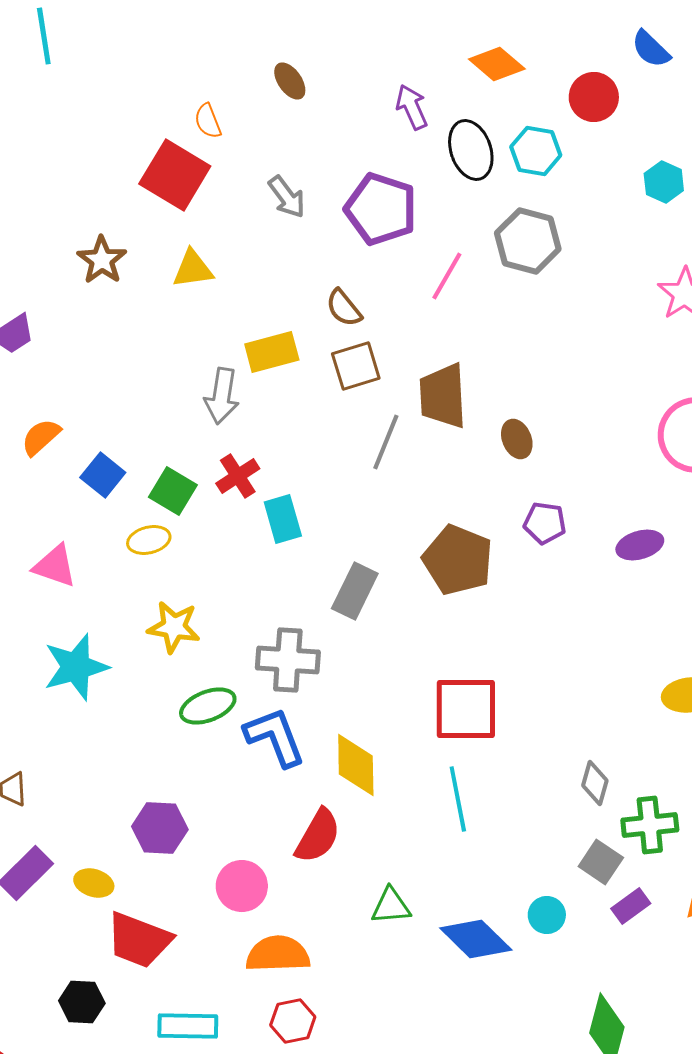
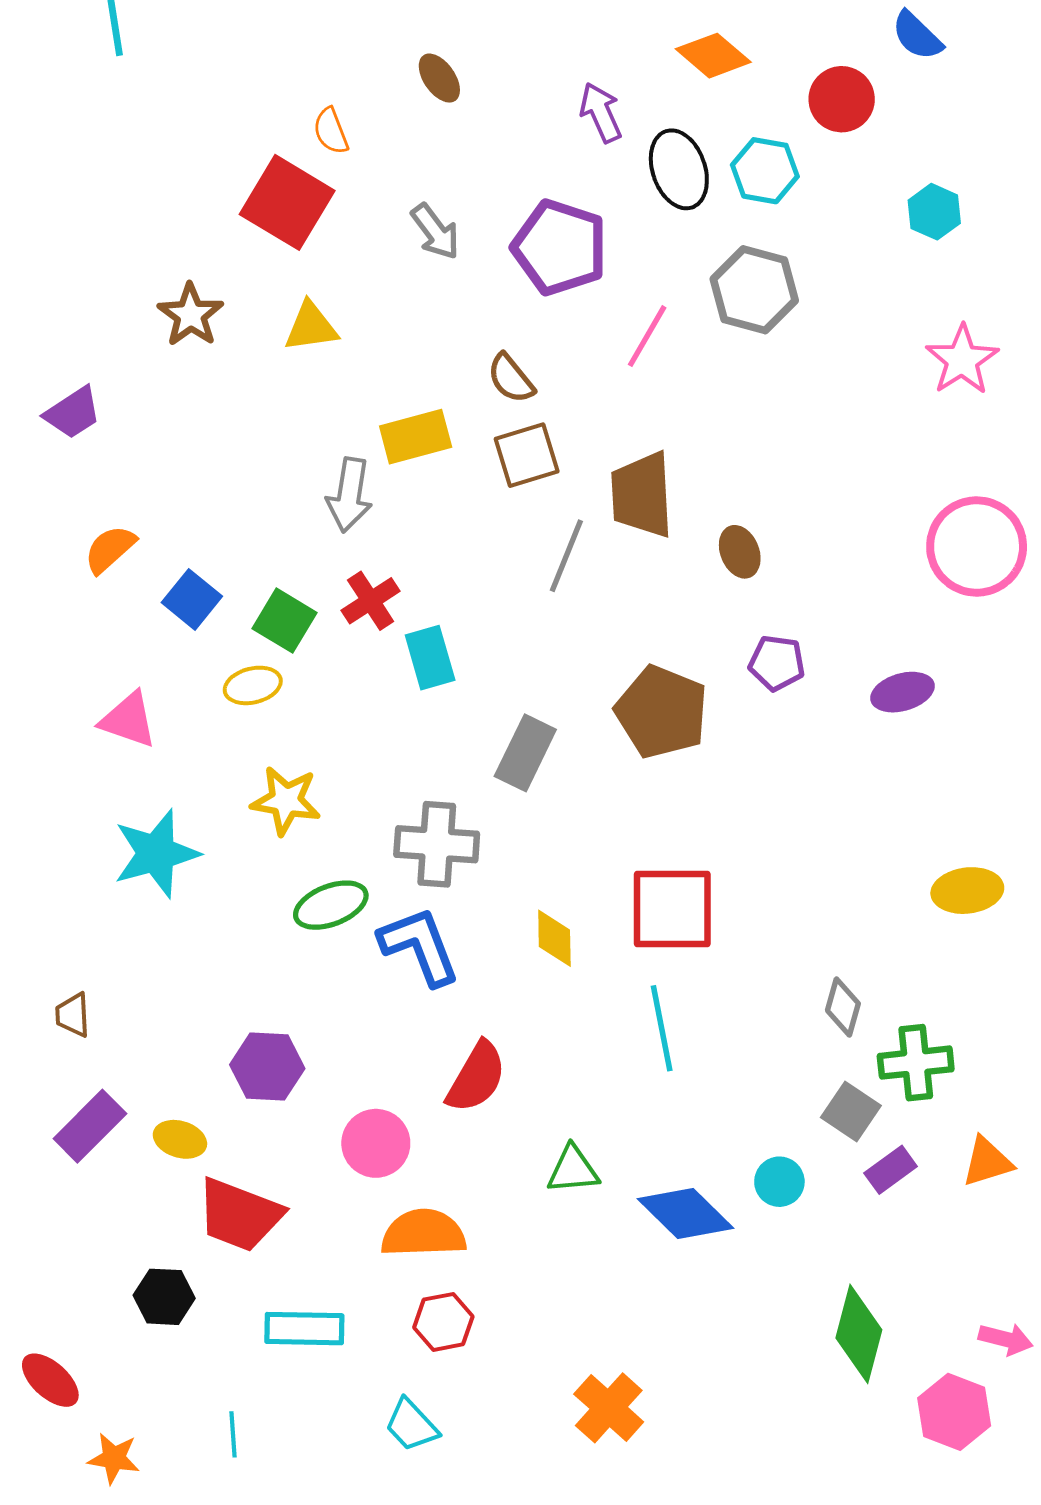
yellow diamond: (356, 765) -> (554, 938), moved, size x0.7

